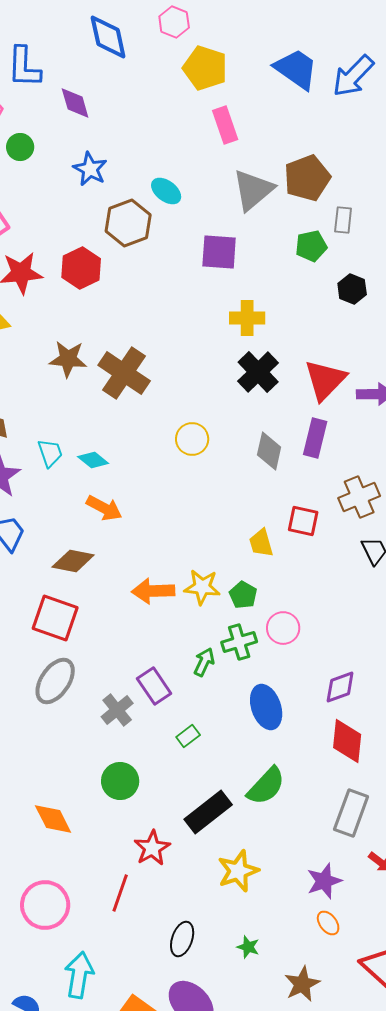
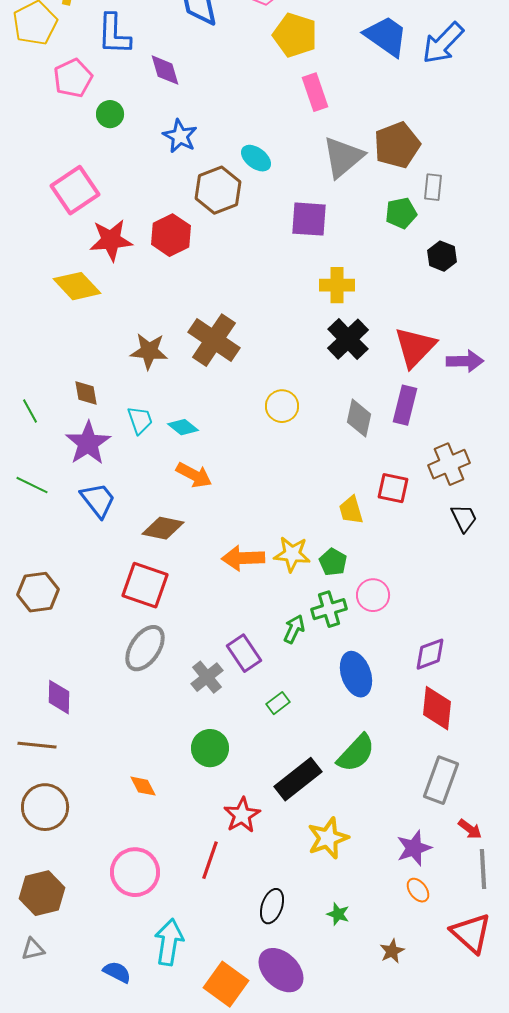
brown star: (68, 359) -> (149, 351), moved
orange diamond: (53, 819) -> (143, 786), size x0.7
brown star: (302, 984) -> (392, 951), size x0.7

